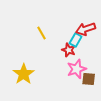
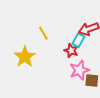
yellow star: (24, 74) -> (25, 57), moved

